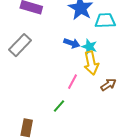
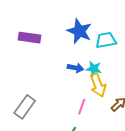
gray rectangle: (20, 45) -> (25, 107), moved

